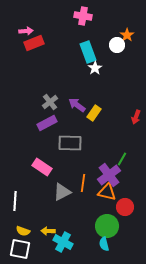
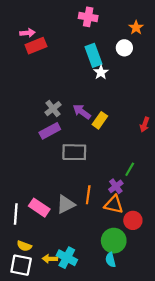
orange star: (127, 35) -> (136, 28), moved
pink rectangle: (42, 167) -> (39, 208), moved
purple cross: (109, 175) -> (116, 186), size x0.6
yellow arrow: (48, 231) -> (50, 259), moved

